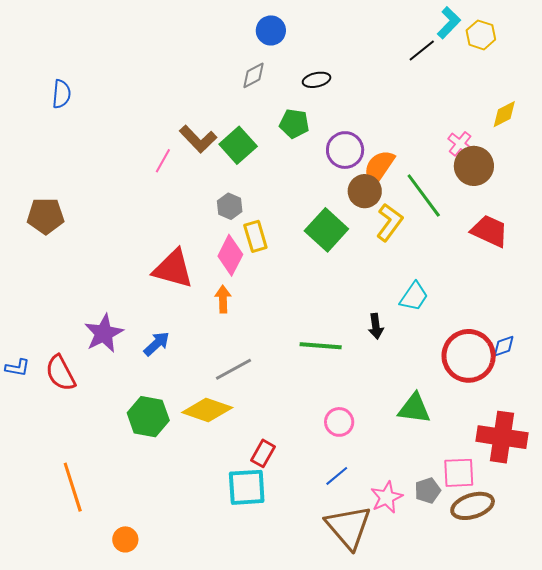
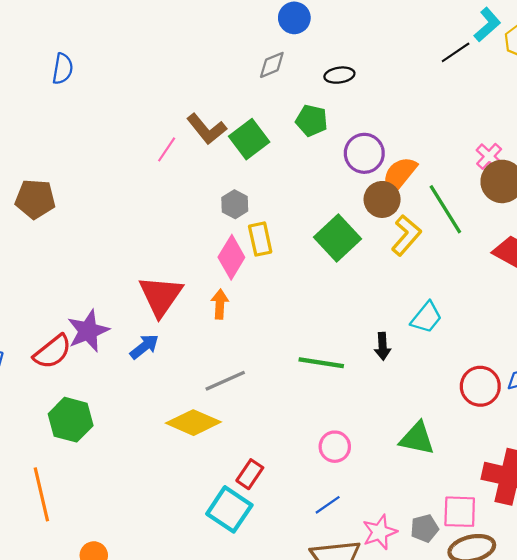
red triangle: (173, 269) -> (161, 296), moved, turned 45
red circle: (469, 356) -> (480, 386), size x0.7
red semicircle: (60, 373) -> (53, 352), moved, turned -105
green hexagon: (148, 417) -> (71, 420), moved
cyan square: (247, 487) -> (229, 509), turned 33

